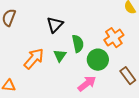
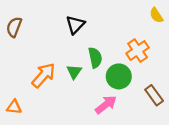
black triangle: (55, 25) -> (75, 25), moved

